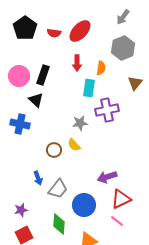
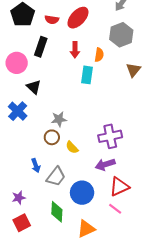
black rectangle: (43, 75) -> (41, 47), moved
purple cross: (107, 110) -> (110, 136), moved
gray star: (80, 123) -> (59, 119), moved
blue cross: (20, 124) -> (18, 111), turned 30
yellow semicircle: (74, 145) -> (72, 147), moved

